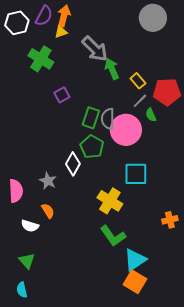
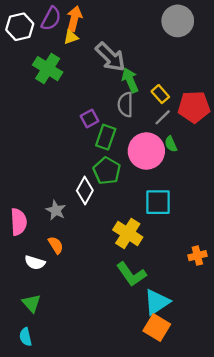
purple square: (62, 95) -> (89, 118), moved
green semicircle: (151, 115) -> (171, 144), moved
gray semicircle: (108, 119) -> (125, 105), moved

